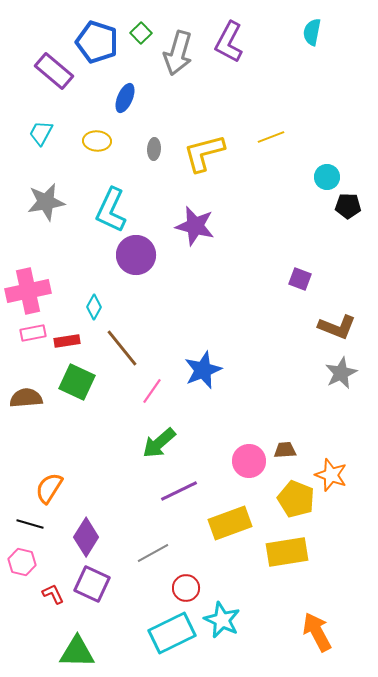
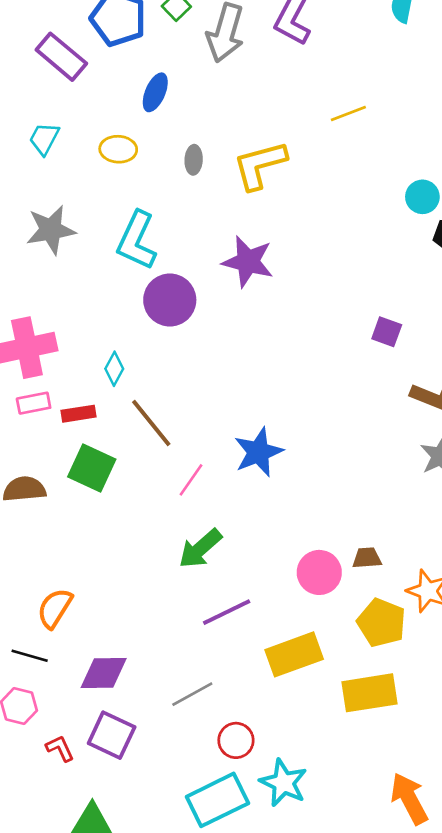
yellow line: (271, 137) -> (348, 114), moved
purple diamond: (86, 537) -> (104, 673), turned 57

